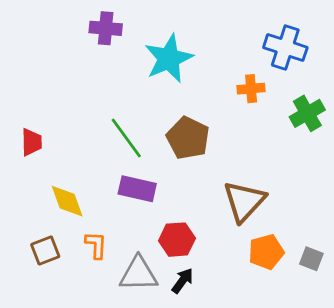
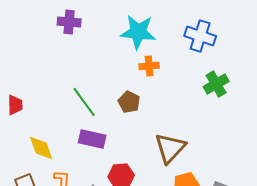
cyan star: (169, 58) -> (138, 32), moved, turned 30
orange cross: (251, 89) -> (149, 66), moved
brown pentagon: (188, 138) -> (129, 102), size x0.7

